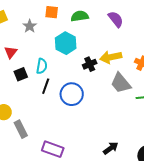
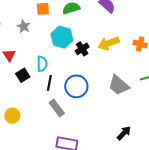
black cross: (90, 64) -> (82, 49), moved
gray trapezoid: (121, 83) -> (119, 85), moved
gray rectangle: (21, 129) -> (57, 108), moved

